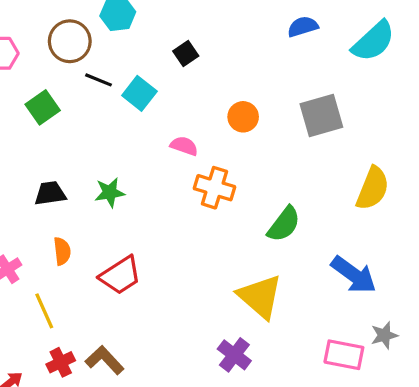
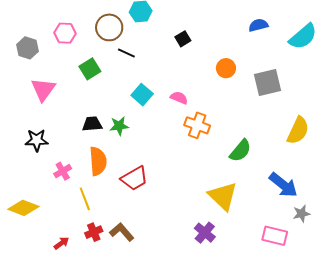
cyan square: (139, 93) -> (142, 95), moved
orange circle: (243, 117) -> (226, 68), moved
green star: (110, 192) -> (119, 126), moved
orange semicircle: (62, 251) -> (98, 161), size x1.6
gray star: (384, 335) -> (301, 214), moved

